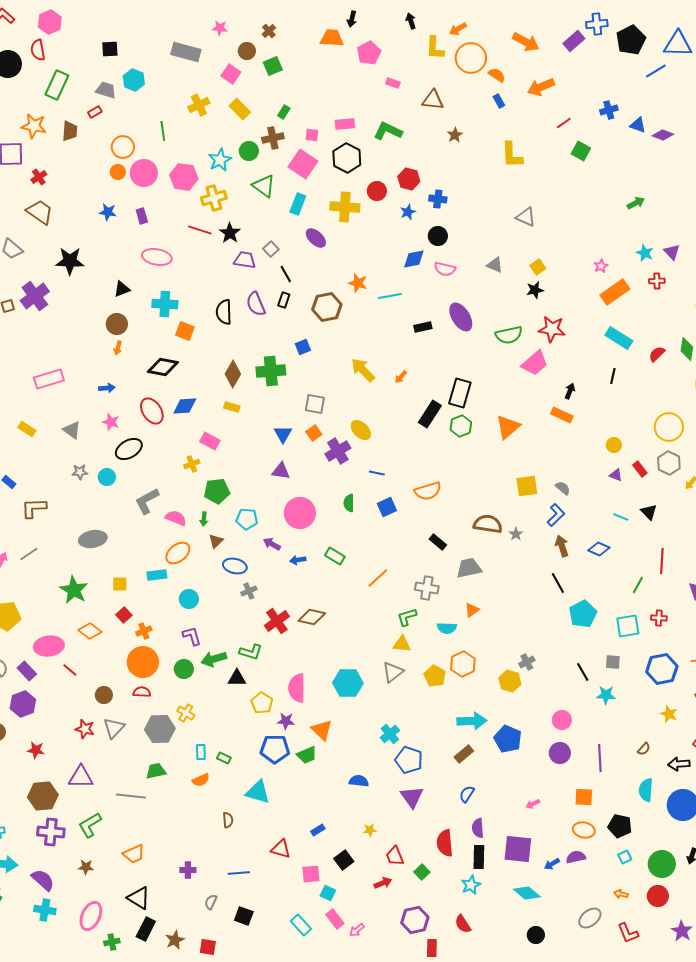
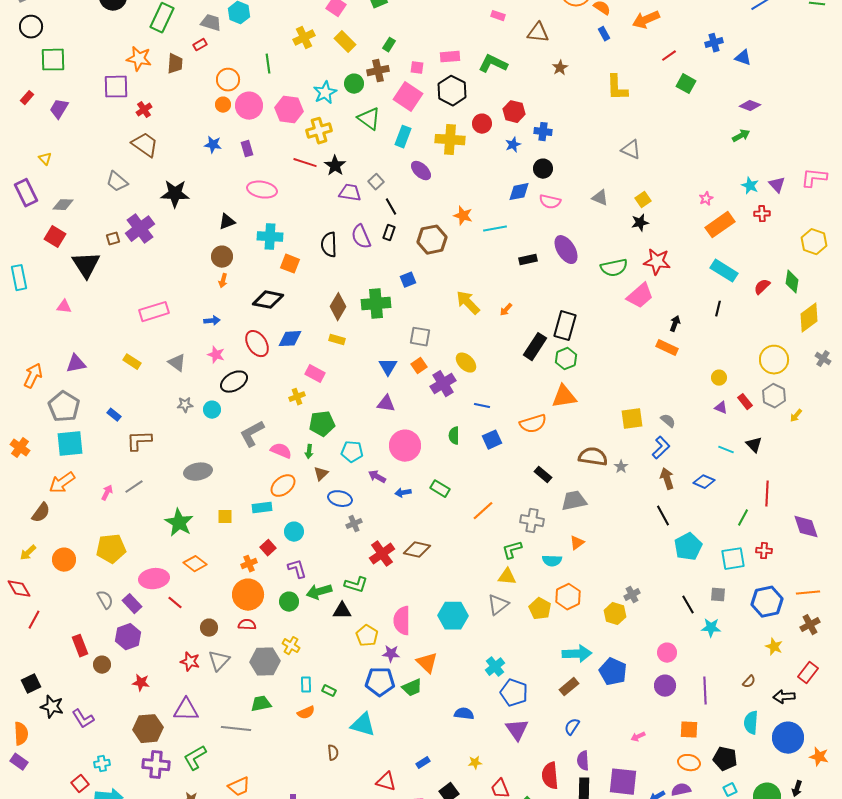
purple diamond: (663, 135) -> (750, 106), moved
orange triangle: (508, 427) -> (564, 397), moved, turned 32
red square: (124, 615) -> (268, 548), moved

